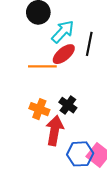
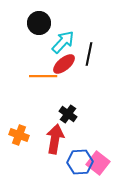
orange cross: (39, 109) -> (19, 135), moved

